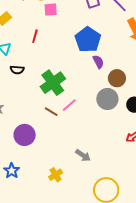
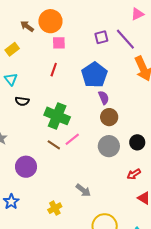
red line: (35, 36) -> (54, 70), moved
brown circle: (117, 78) -> (109, 117), moved
green cross: (53, 83) -> (57, 116), turned -35
gray circle: (107, 99) -> (109, 146), moved

